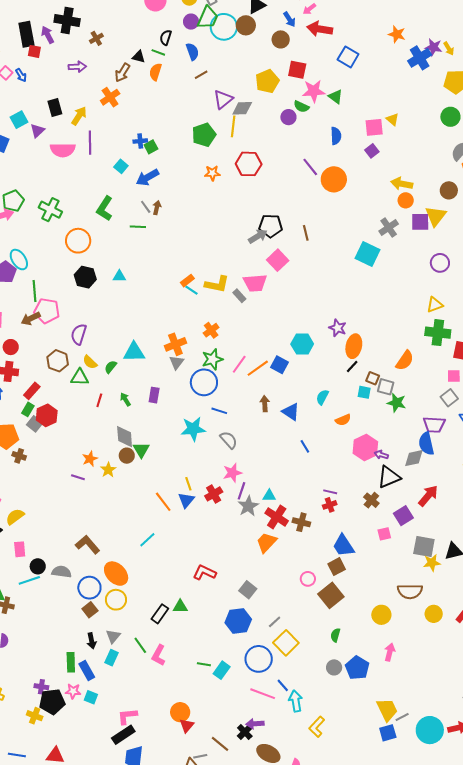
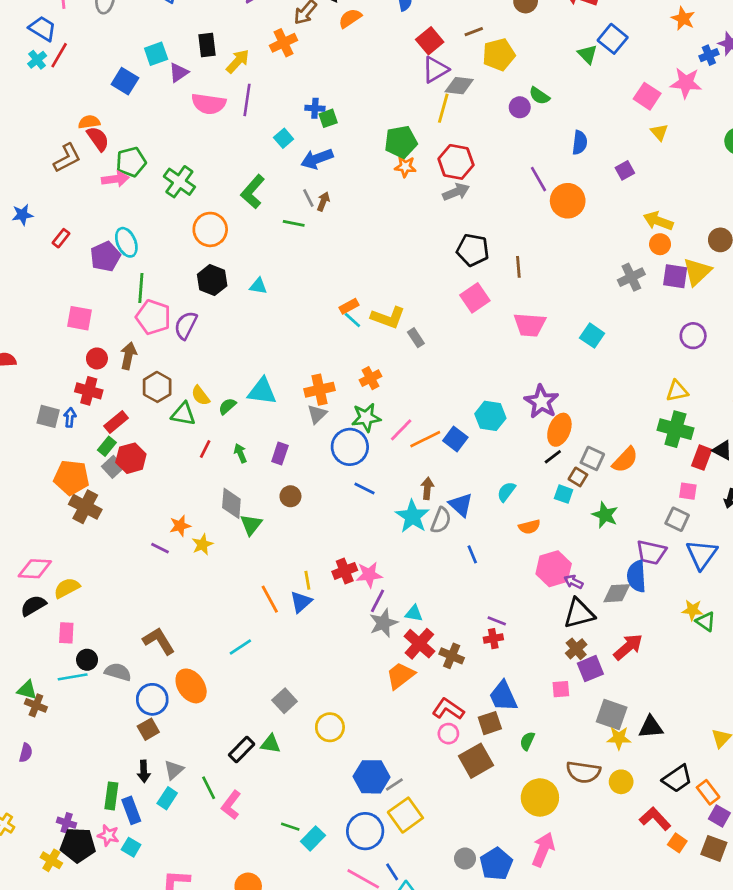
blue cross: (420, 58) -> (709, 55), size x0.6
red square: (297, 70) -> (430, 41), moved, turned 30
orange semicircle: (155, 72) -> (350, 18), turned 30
brown line: (201, 75) -> (474, 32), moved
pink star: (314, 91) -> (686, 83), moved
green triangle: (335, 97) -> (587, 54), moved
pink square: (374, 127) -> (647, 96), moved, turned 30
green pentagon: (204, 135) -> (401, 142), moved
gray arrow: (258, 236) -> (456, 192), moved
cyan square: (367, 254) -> (592, 336), moved, size x0.7
pink trapezoid: (255, 283) -> (530, 325), moved
brown arrow: (31, 319) -> (128, 356), moved, turned 120
purple star: (338, 328) -> (541, 402), size x1.4
purple semicircle: (79, 334) -> (186, 325), moved
gray square: (386, 387) -> (592, 458), moved
gray square: (449, 398) -> (677, 519), turned -36
cyan star: (193, 429) -> (412, 516), moved, turned 30
gray semicircle: (229, 440) -> (441, 520), moved, turned 54
brown cross: (19, 456) -> (85, 507), size x1.6
brown circle: (127, 456) -> (290, 496), moved
red cross: (214, 494) -> (345, 571), moved
brown cross: (371, 500) -> (576, 649), moved
red L-shape: (204, 573) -> (448, 709), moved
gray square: (248, 590) -> (285, 701), moved
yellow circle: (116, 600) -> (330, 727), moved
yellow circle: (434, 614) -> (621, 782), moved
yellow circle: (381, 615) -> (540, 797), size x1.4
blue hexagon: (238, 621) -> (372, 777), moved
green semicircle: (335, 635) -> (527, 741), moved
pink arrow: (390, 652) -> (543, 849), size x1.4

